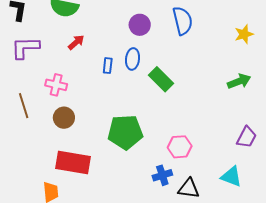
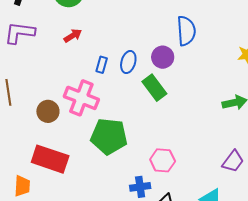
purple circle: (140, 25) -> (163, 57), moved
pink cross: (56, 85) -> (81, 98), moved, size x1.5

